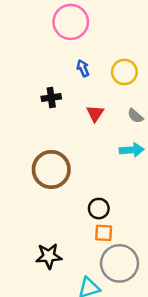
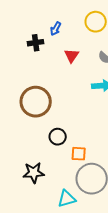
blue arrow: (83, 68) -> (56, 29), moved, turned -128
black circle: (99, 209) -> (58, 137), moved

